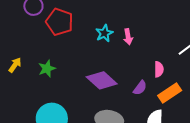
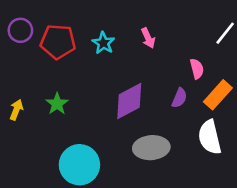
cyan star: (104, 33) -> (103, 43), moved
purple diamond: (102, 80) -> (129, 101), turned -56

